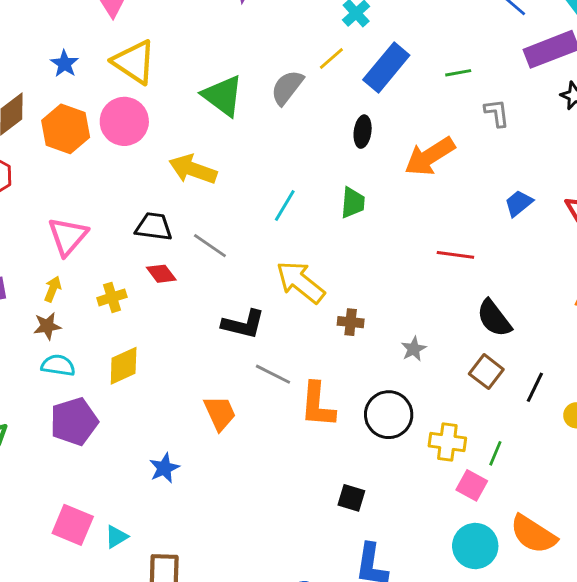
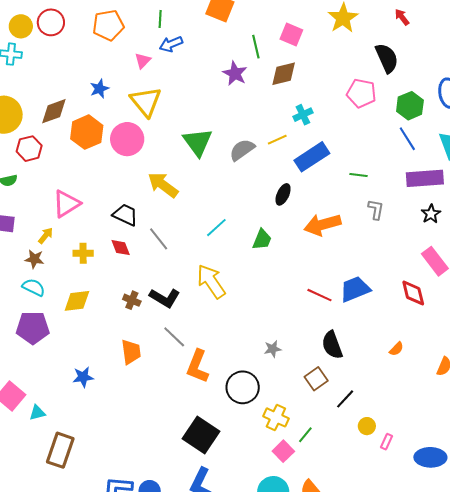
blue trapezoid: (519, 203) -> (355, 289), moved, size x1.5
brown cross: (351, 322) -> (132, 300), moved
black square: (351, 498) -> (201, 435), size x1.8

